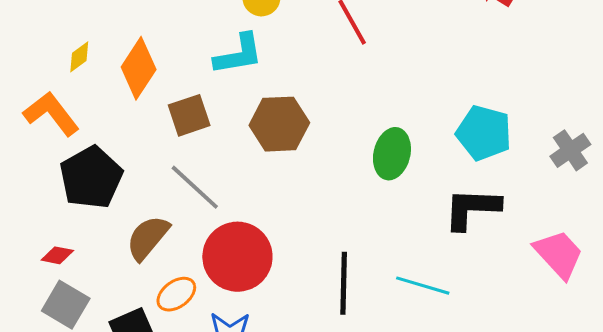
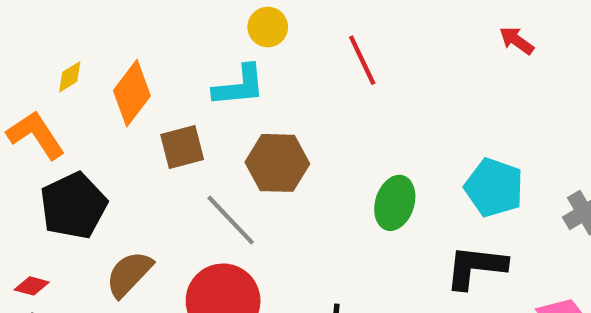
gray line: (195, 187) -> (231, 220), moved

